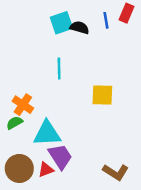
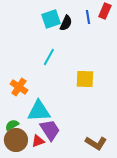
black semicircle: (79, 28) -> (66, 23), turned 98
cyan line: (59, 69) -> (49, 57), turned 30
green semicircle: (14, 123) -> (12, 125), moved

